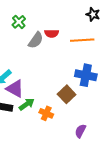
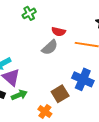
gray semicircle: (36, 40) -> (50, 47), moved
orange cross: (46, 113) -> (45, 111), moved

